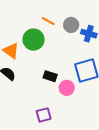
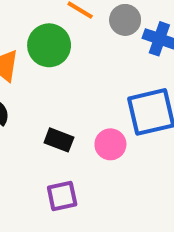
black rectangle: (50, 76) -> (59, 140), moved

